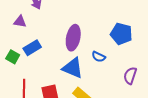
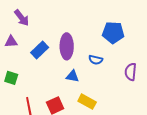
blue rectangle: (32, 48) -> (40, 50), moved
blue triangle: (73, 68) -> (72, 76), size x0.6

